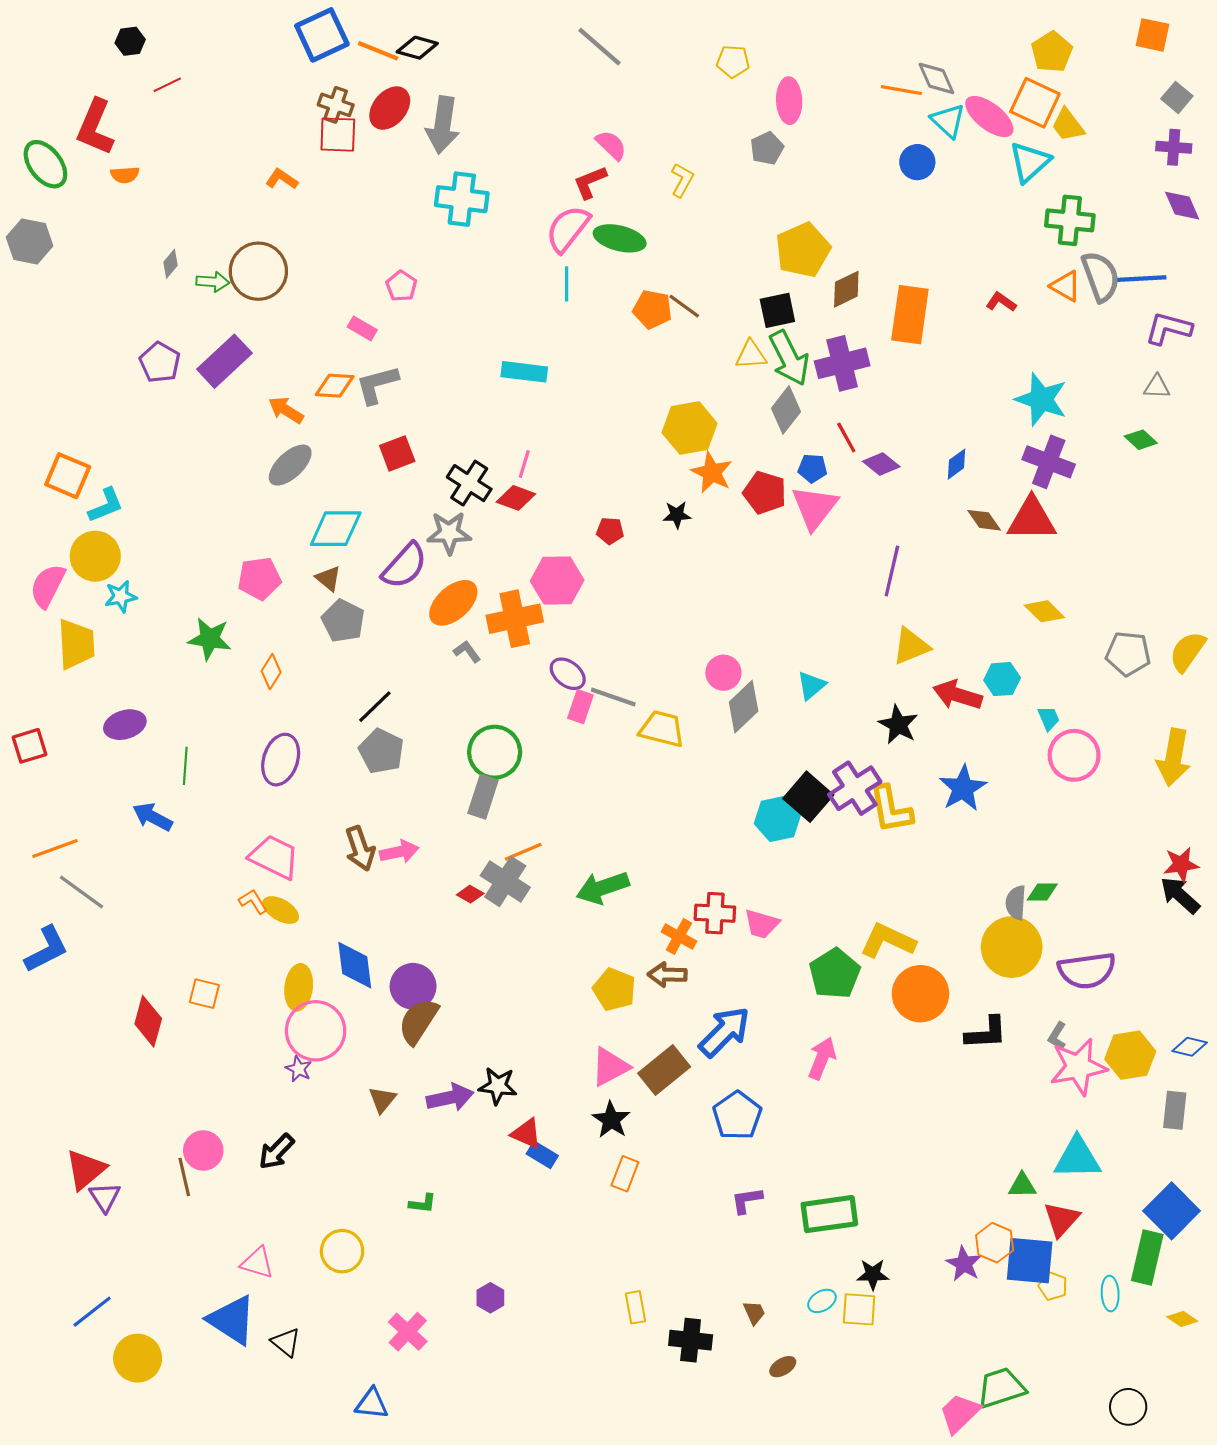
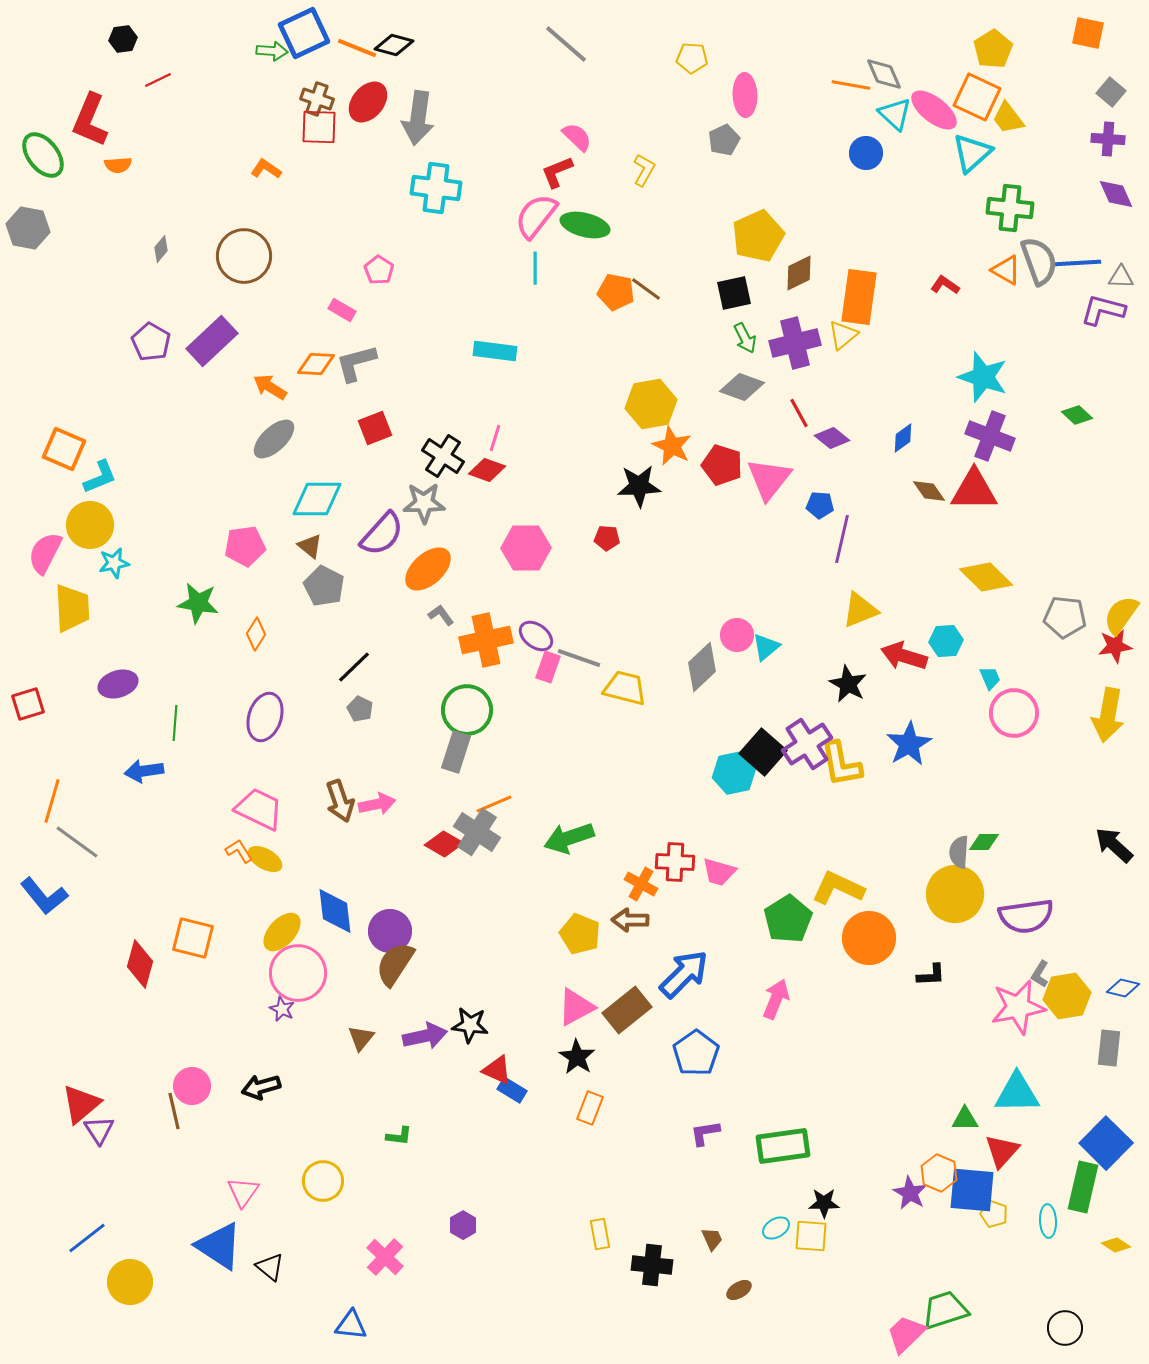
green arrow: (213, 282) -> (272, 51), moved
yellow triangle: (751, 355) -> (843, 335), moved, turned -36
green arrow: (789, 358) -> (745, 338), size x0.6
gray triangle: (1157, 387) -> (1121, 277), moved
gray diamond: (786, 410) -> (742, 387), turned 72
blue pentagon: (812, 468) -> (820, 505), moved
black star: (677, 515) -> (639, 486), size x1.6
red pentagon: (610, 531) -> (607, 538), moved
yellow diamond: (1044, 611) -> (986, 577), size x1.4
orange cross: (515, 619) -> (486, 640), moved
pink circle: (723, 673) -> (737, 635), moved
gray pentagon: (381, 751) -> (360, 709), size x0.6
blue arrow: (152, 817) -> (144, 771), turned -36
orange line: (55, 849) -> (52, 801), turned -54
red star: (1181, 864) -> (1115, 646), moved
red diamond: (470, 894) -> (444, 844), size x1.5
blue L-shape: (46, 949) -> (44, 896), turned 78
yellow ellipse: (299, 987) -> (282, 932), turned 36
orange square: (204, 994) -> (193, 938), size x1.4
black L-shape: (986, 1033) -> (931, 975), size x0.7
gray L-shape: (1057, 1036) -> (1040, 974), moved
black arrow: (276, 1152) -> (261, 1087), turned 30
pink triangle: (257, 1263) -> (243, 1192), turned 48

